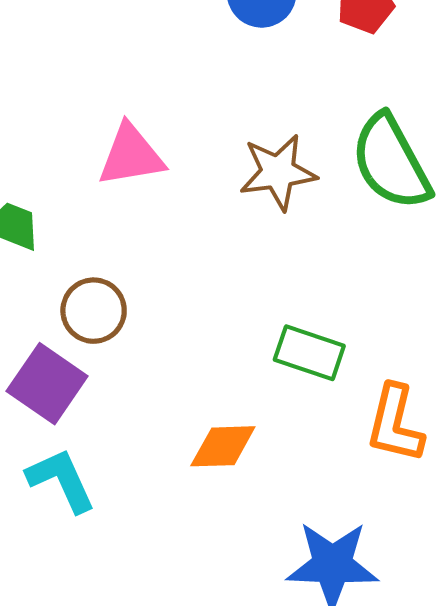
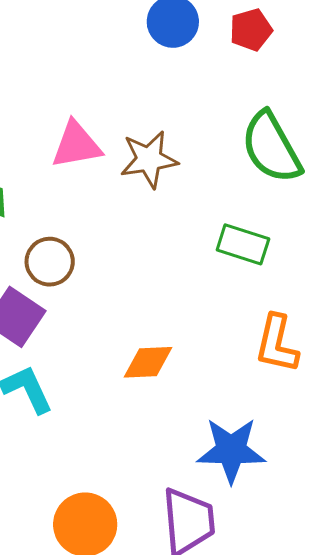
brown star: (278, 172) -> (149, 159), moved
green rectangle: (309, 353) -> (243, 244), moved

